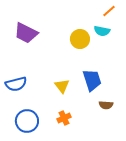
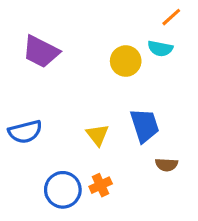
blue circle: (27, 121) -> (63, 190), moved

